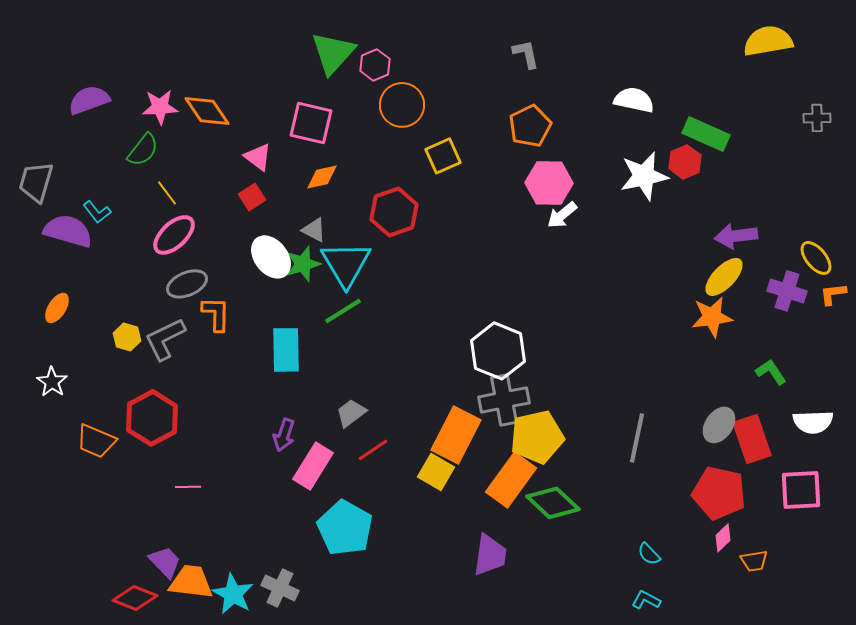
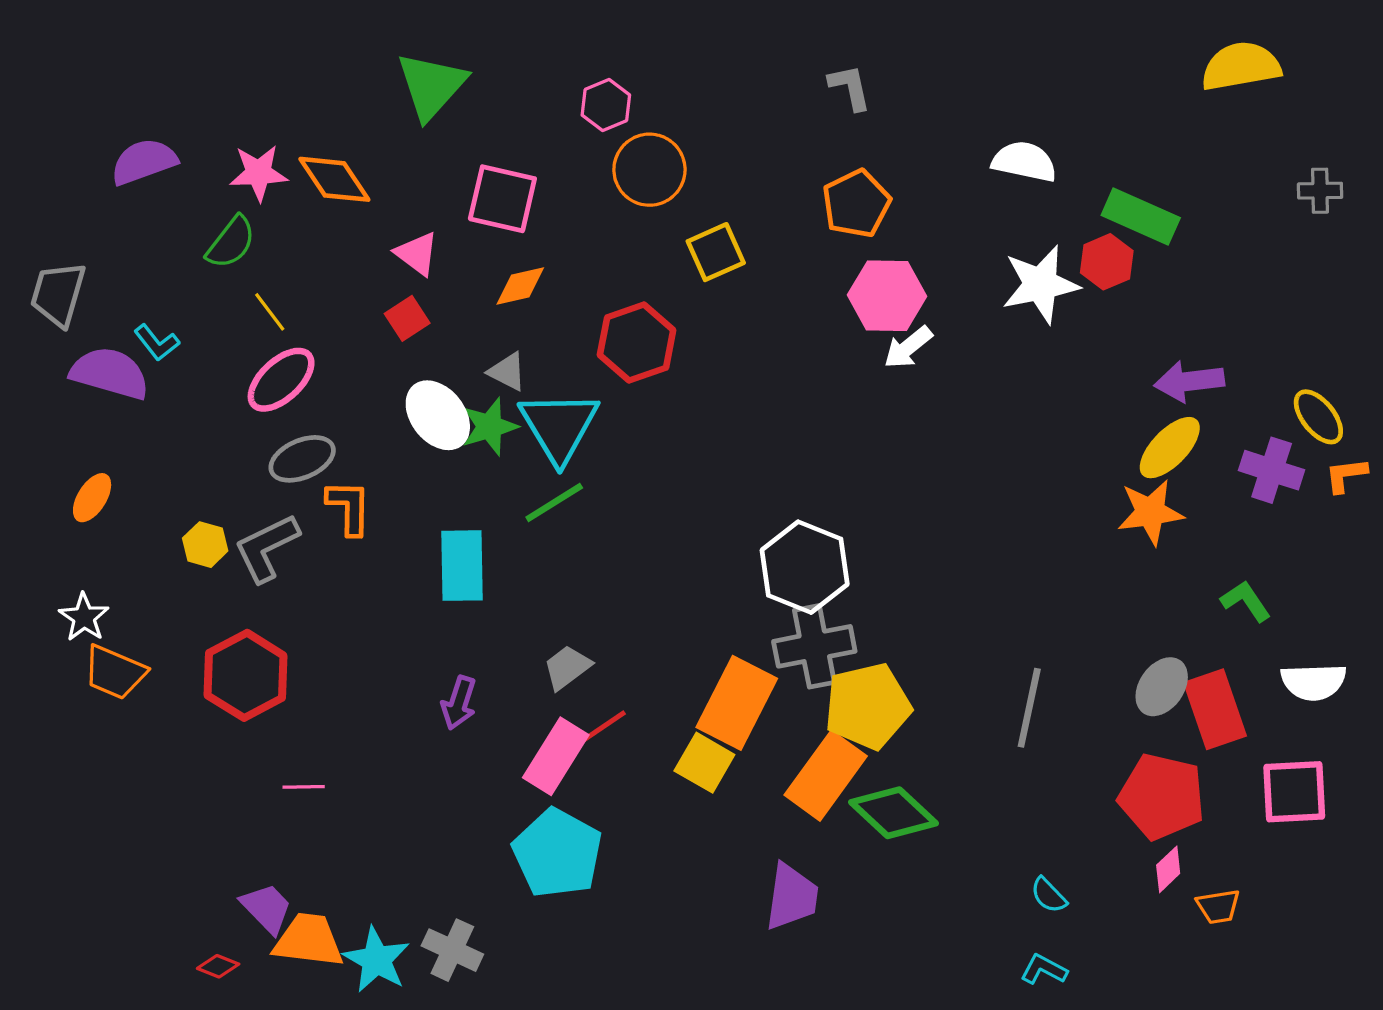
green triangle: (333, 53) -> (431, 86), moved
orange trapezoid: (96, 441) -> (115, 672), moved
pink rectangle: (313, 466) -> (556, 756), moved
red diamond: (135, 598) -> (218, 966), size x0.6

